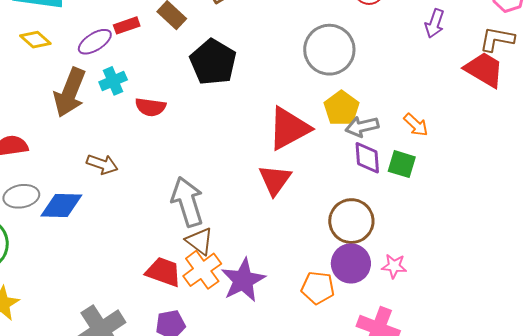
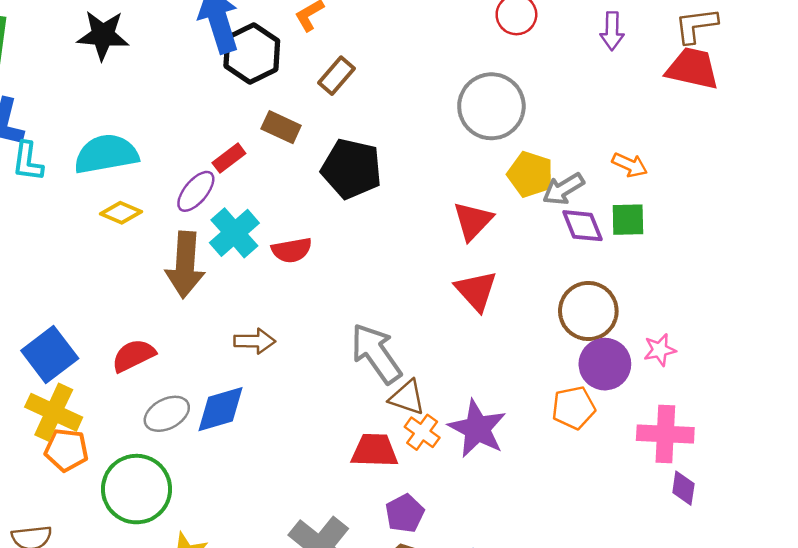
cyan cross: (113, 81) -> (234, 233), size x1.4
red triangle: (289, 128) -> (473, 221), size x0.7
orange cross: (202, 270) -> (422, 432), size x0.7

